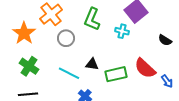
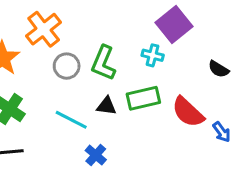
green L-shape: (92, 19) -> (103, 63), moved
green rectangle: (116, 74) -> (143, 98), moved

